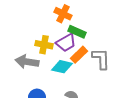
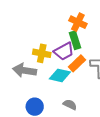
orange cross: (63, 14) -> (78, 22), moved
green rectangle: (77, 32) -> (75, 40), turned 48

